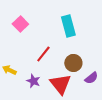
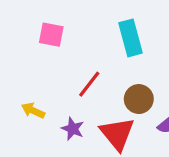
pink square: (20, 24) -> (51, 35), turned -35

